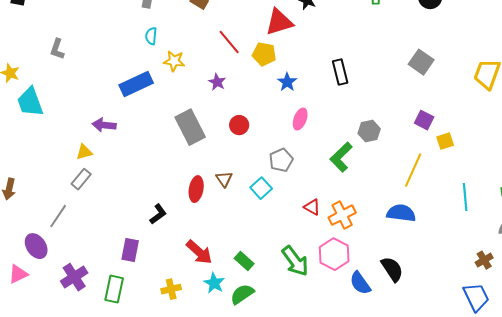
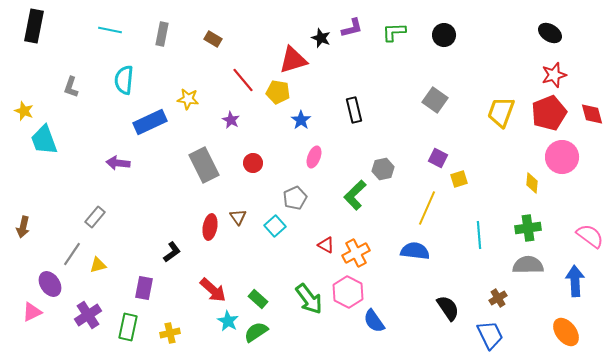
cyan semicircle: (151, 36) -> (124, 80), moved, size x1.6
yellow triangle: (84, 152) -> (98, 265), moved
black semicircle: (392, 269) -> (448, 308), moved
yellow cross: (171, 289) -> (170, 333), moved

